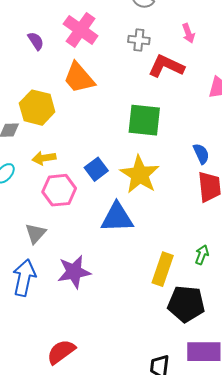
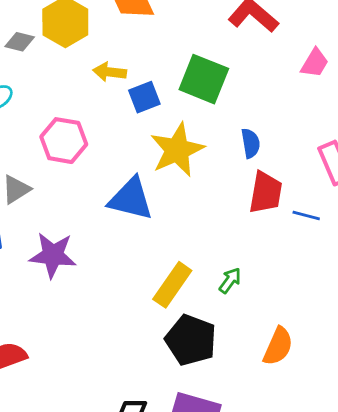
blue semicircle: (201, 154) -> (251, 143), moved
yellow arrow: (44, 158) -> (110, 72), moved
blue square: (96, 169) -> (144, 97), moved

